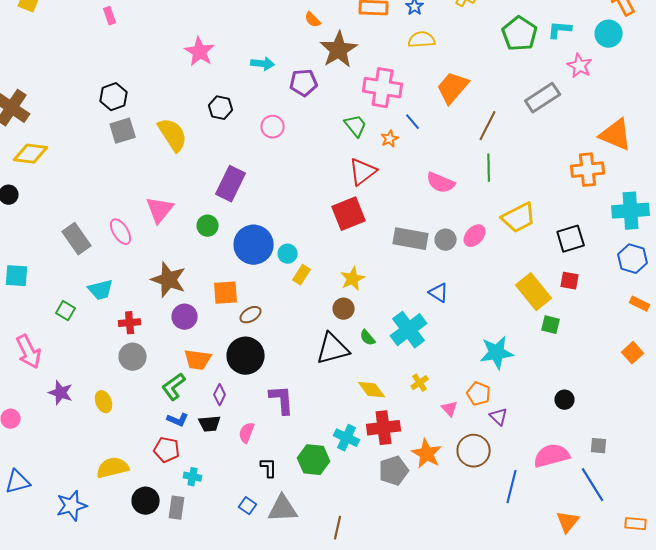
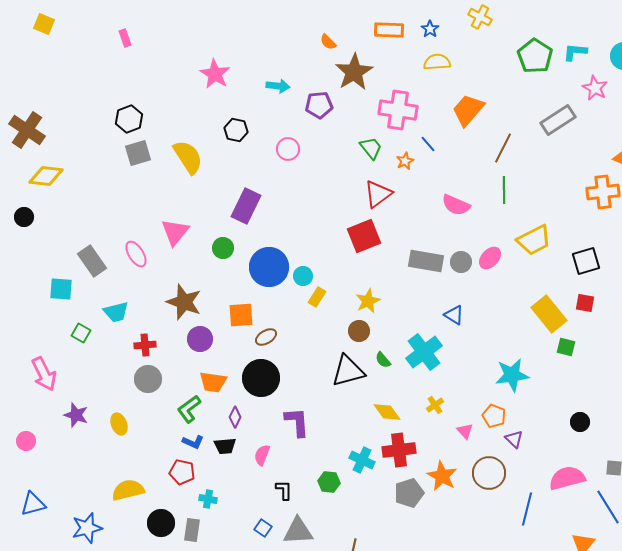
cyan square: (17, 276) -> (61, 289), moved
green hexagon: (314, 460) -> (329, 482), size x0.7

